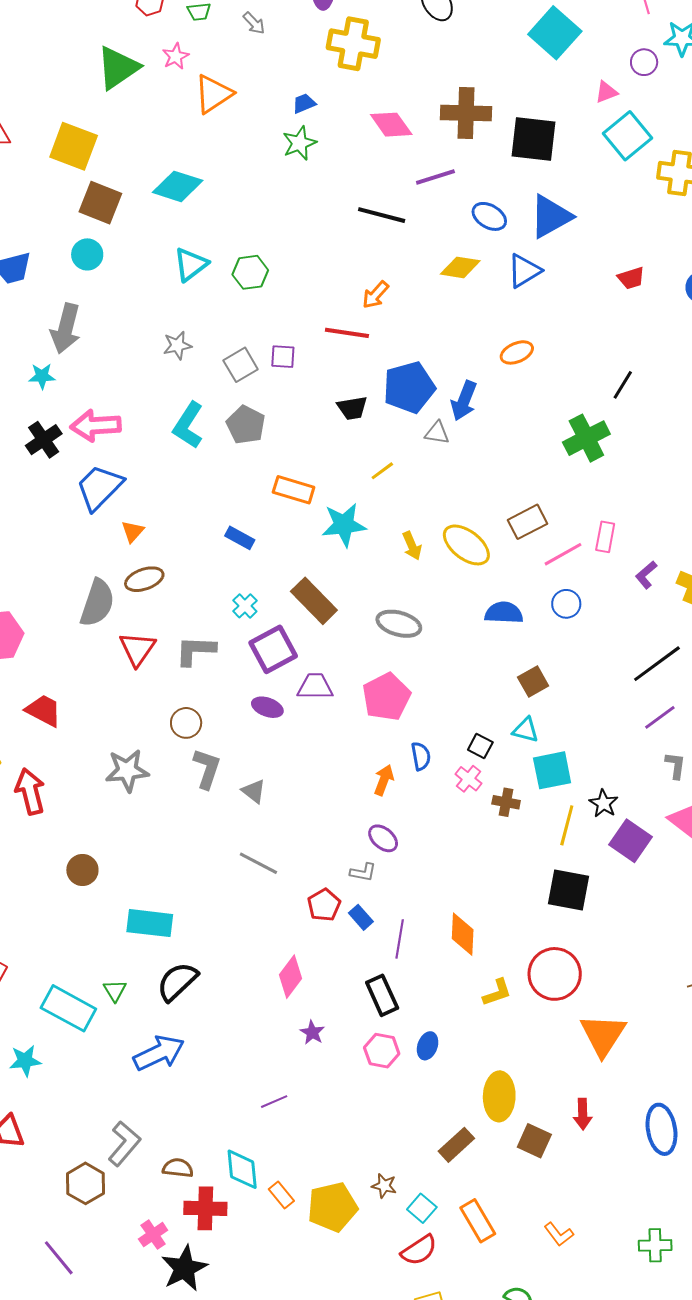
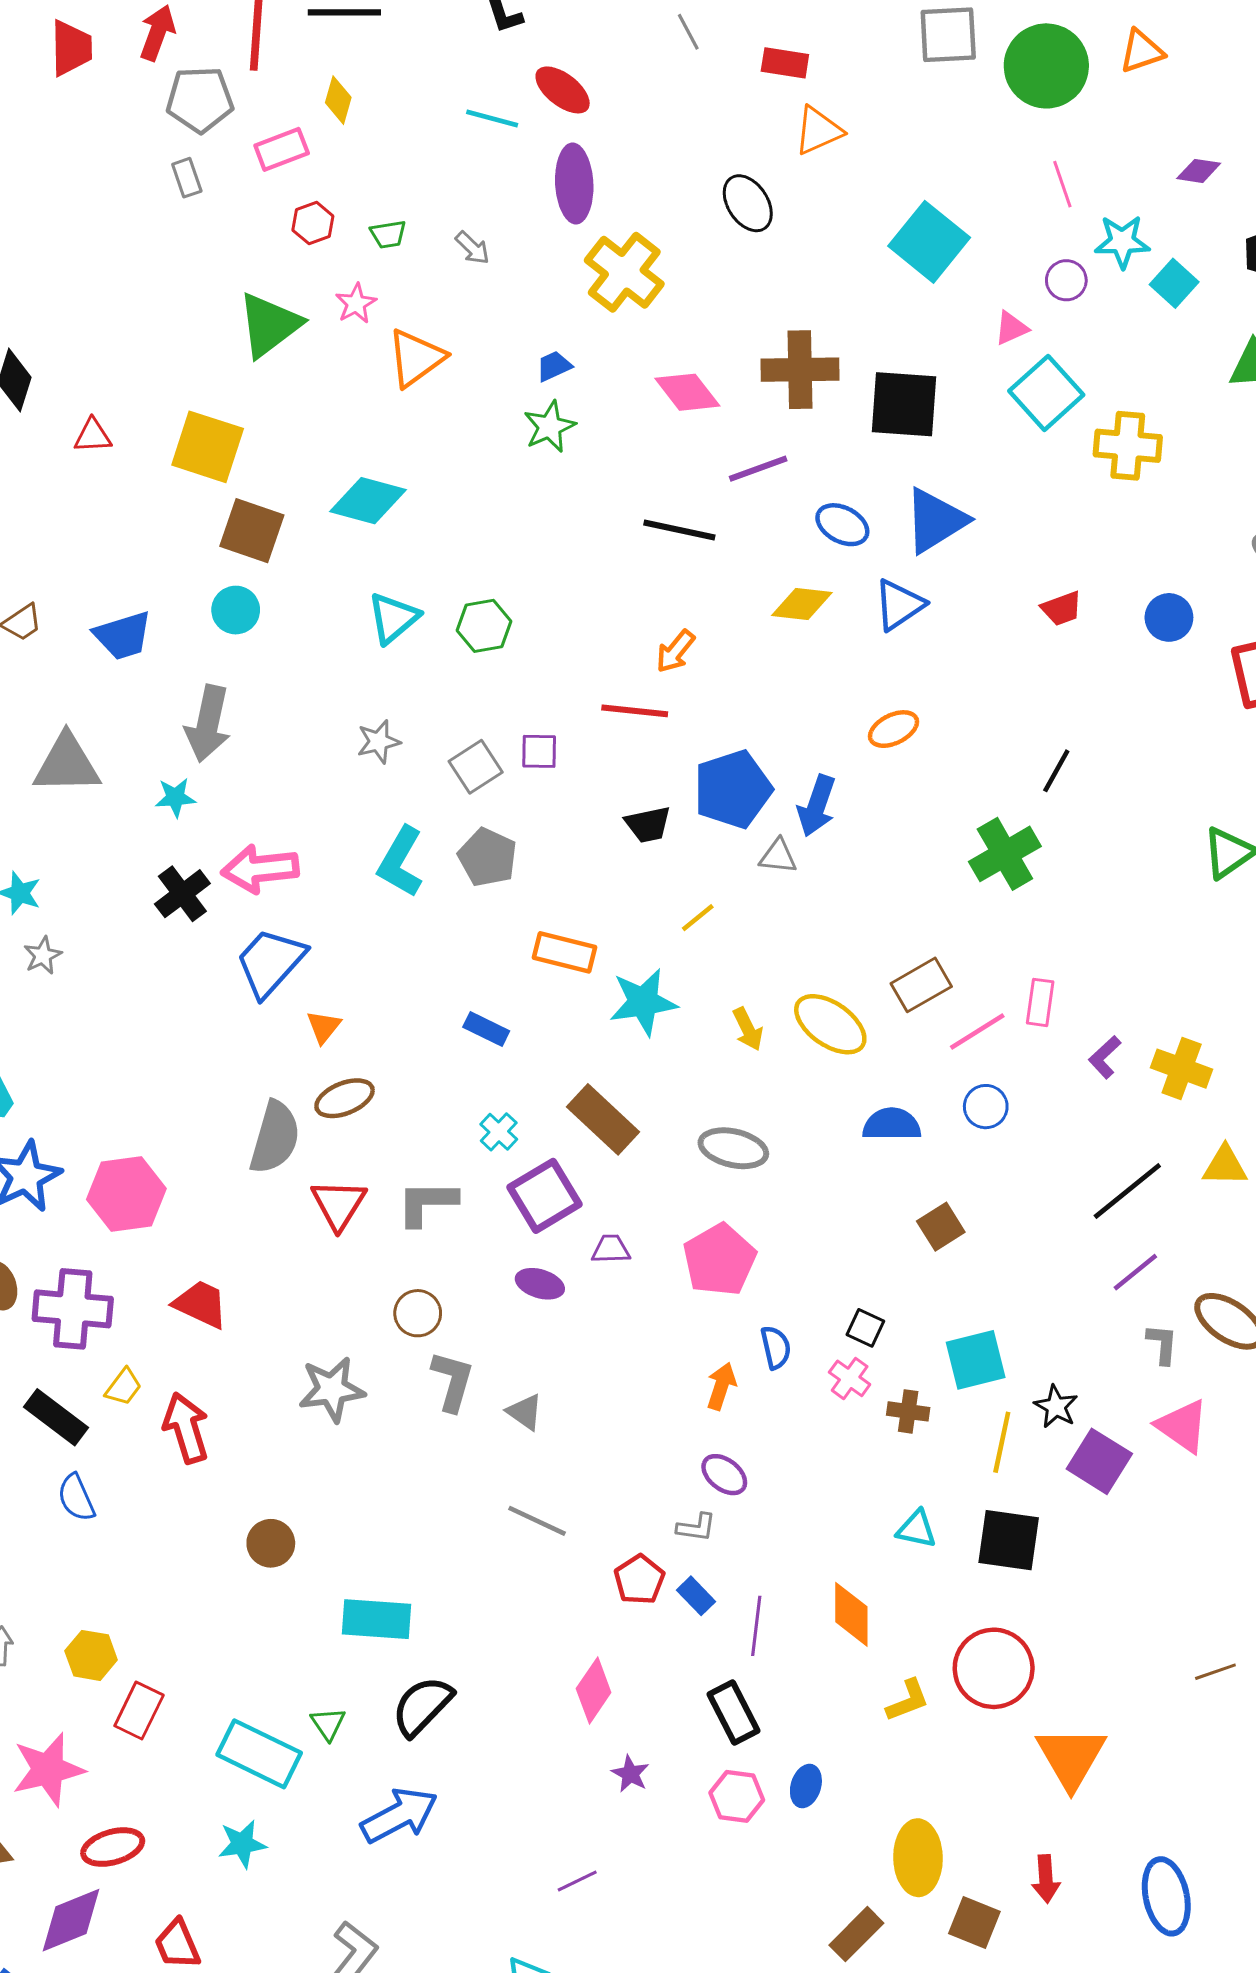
yellow cross: (353, 44) -> (624, 272), turned 30
purple trapezoid: (315, 687) -> (611, 1249), size x0.7
cyan triangle: (525, 730) -> (917, 1529), moved
cyan star: (25, 1061) -> (242, 1844), moved

